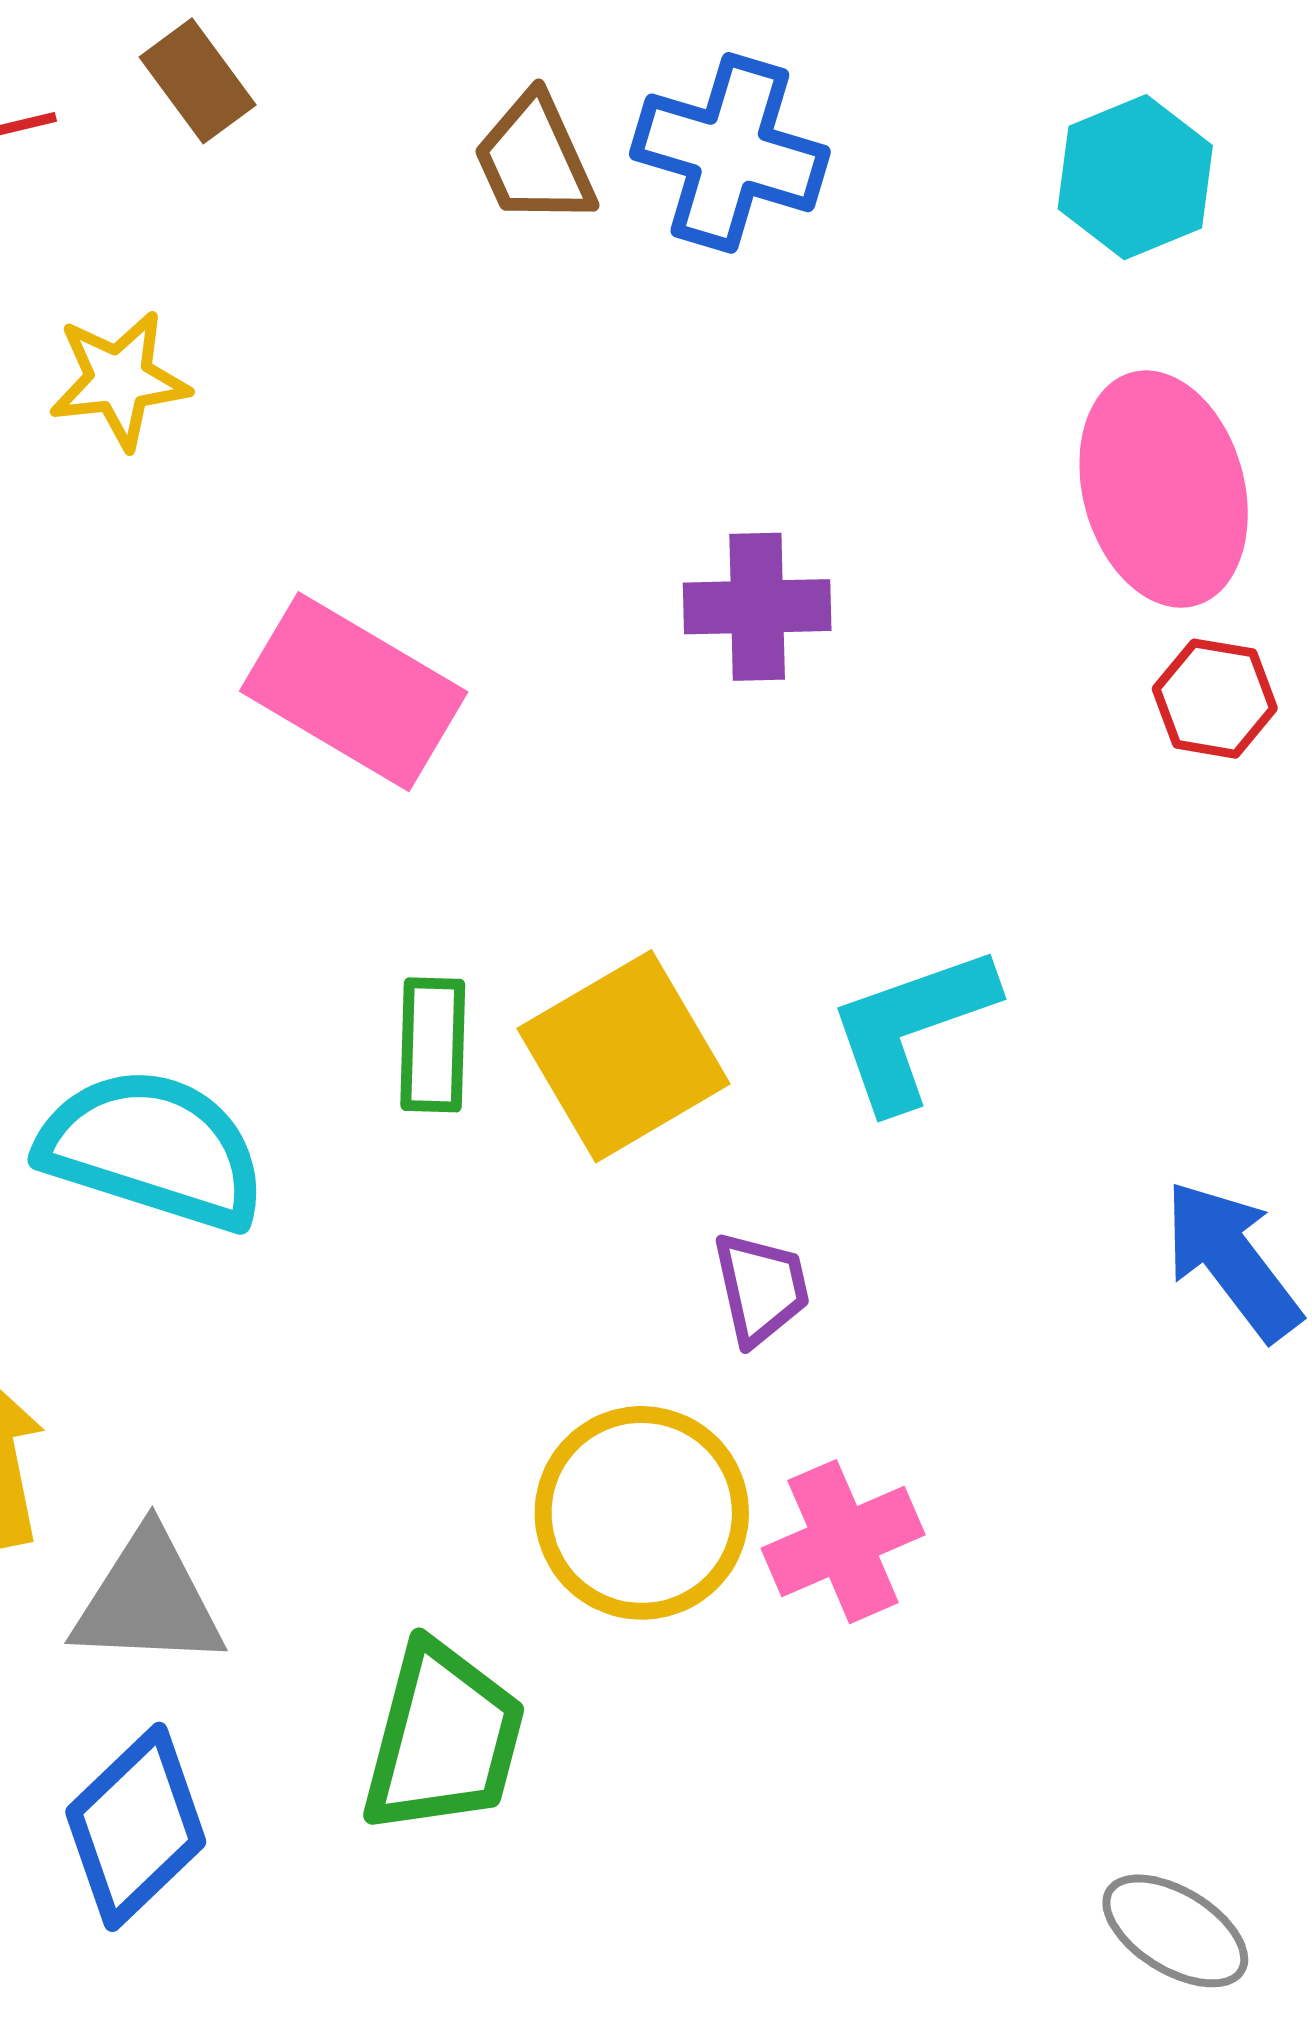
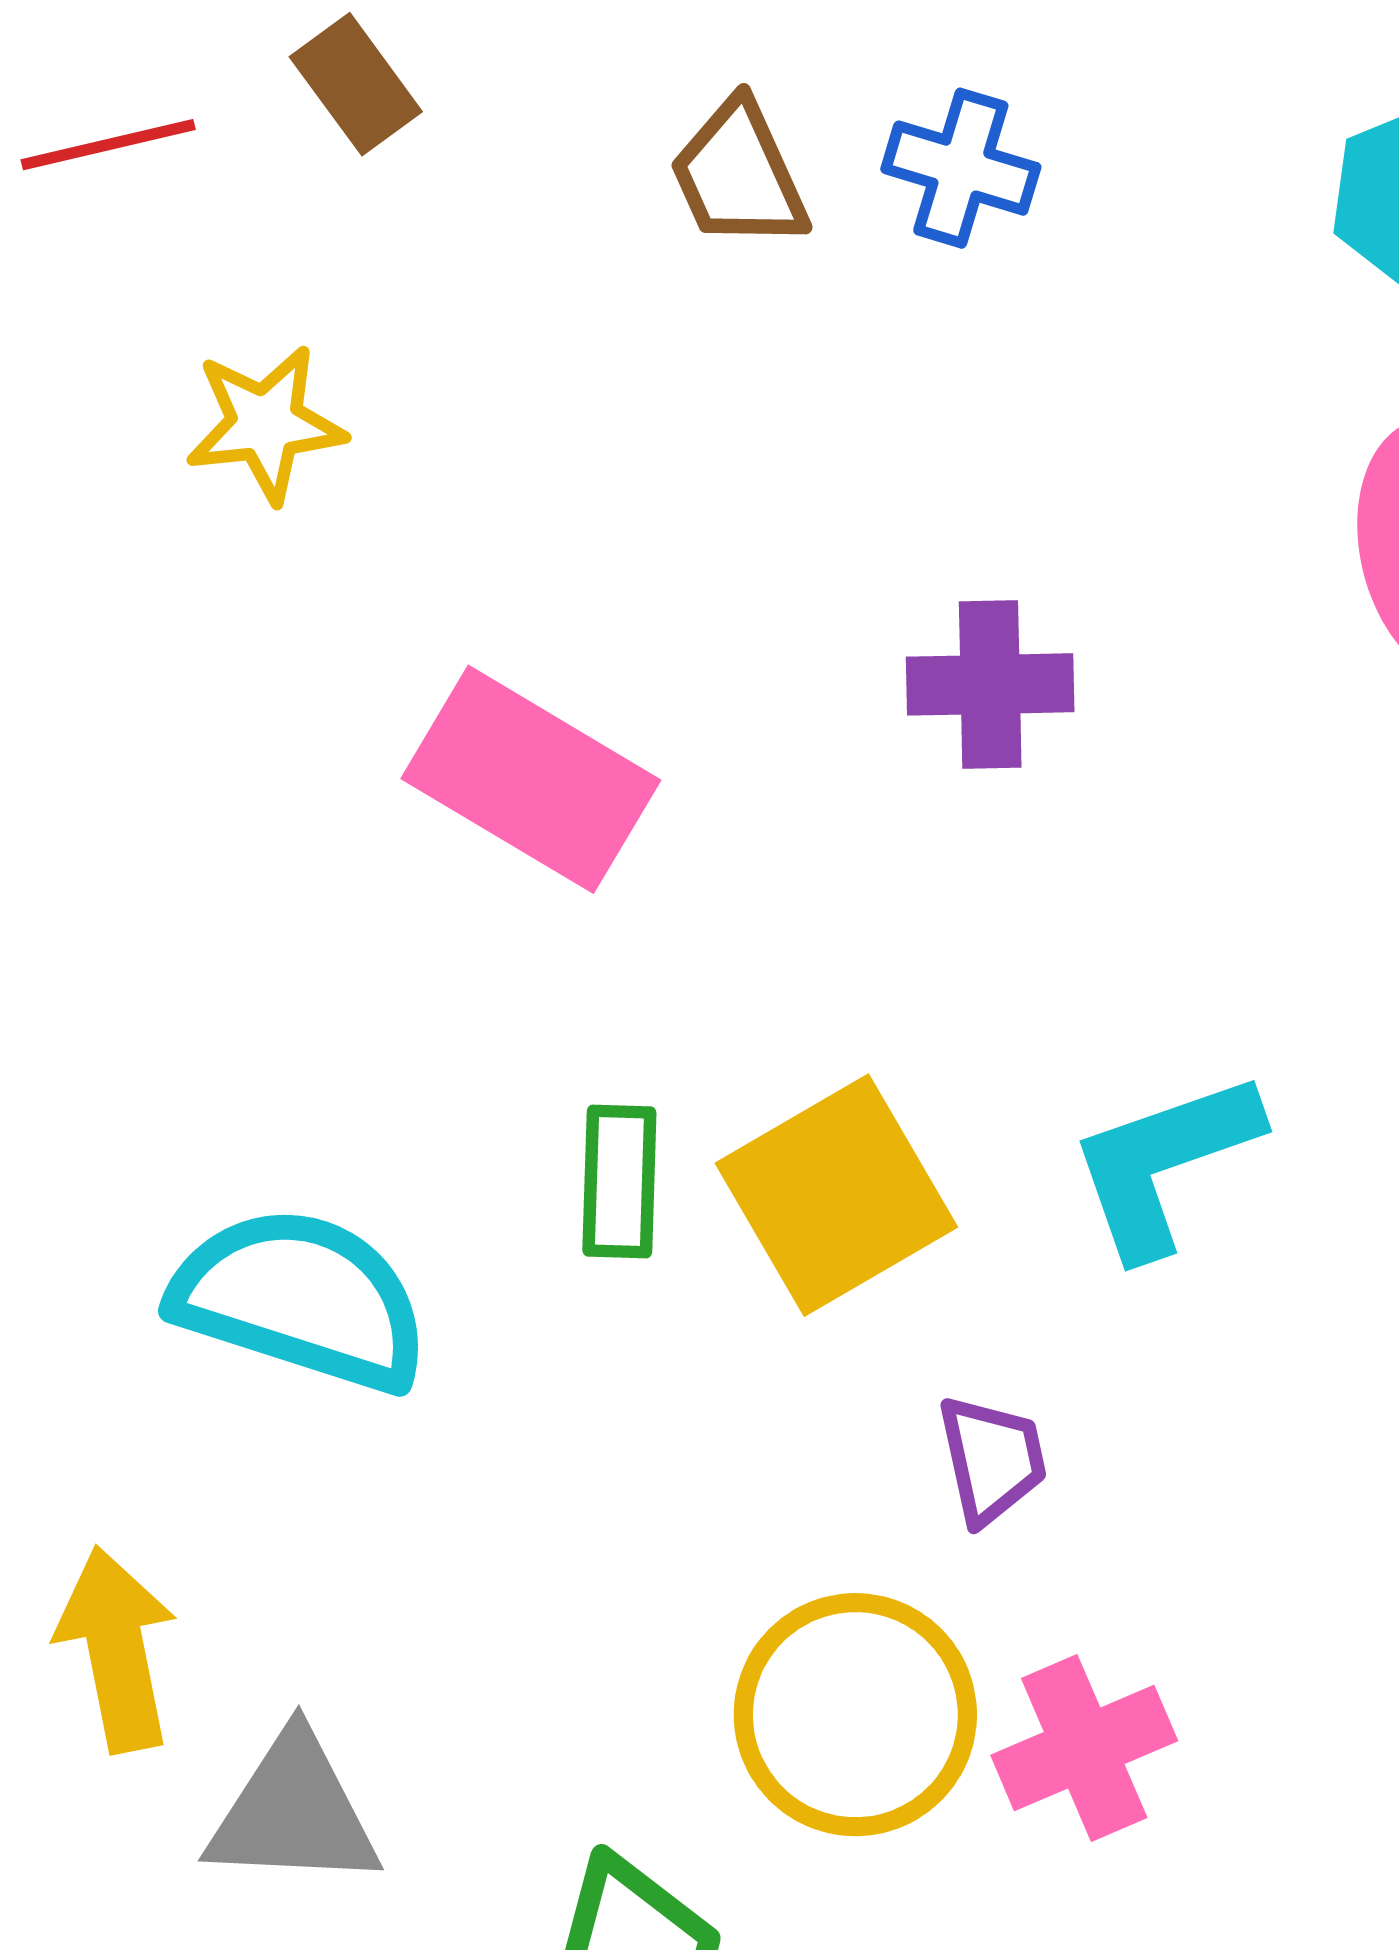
blue cross: (730, 153) -> (961, 168), size x0.7

